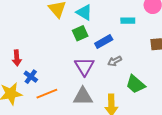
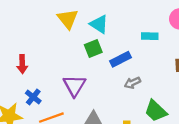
red arrow: (17, 58) -> (22, 64), moved
purple triangle: (84, 66) -> (74, 86), moved

